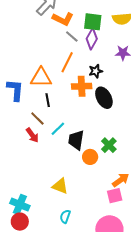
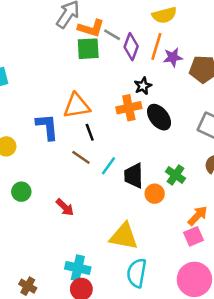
green square: (93, 22) -> (88, 49), moved
gray line: (72, 37) -> (112, 35), moved
orange line: (67, 62) -> (156, 46), moved
red arrow: (32, 135) -> (65, 207), moved
yellow triangle: (60, 186) -> (124, 236), size x1.4
cyan semicircle: (65, 216) -> (137, 273), size x1.6

